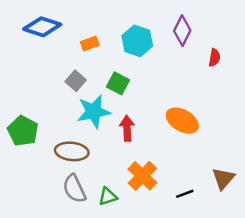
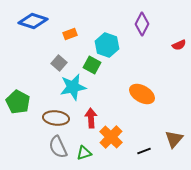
cyan hexagon: (137, 41) -> (107, 45), moved
red semicircle: (214, 58) -> (179, 45), moved, turned 56
red arrow: (127, 128) -> (91, 118), moved

